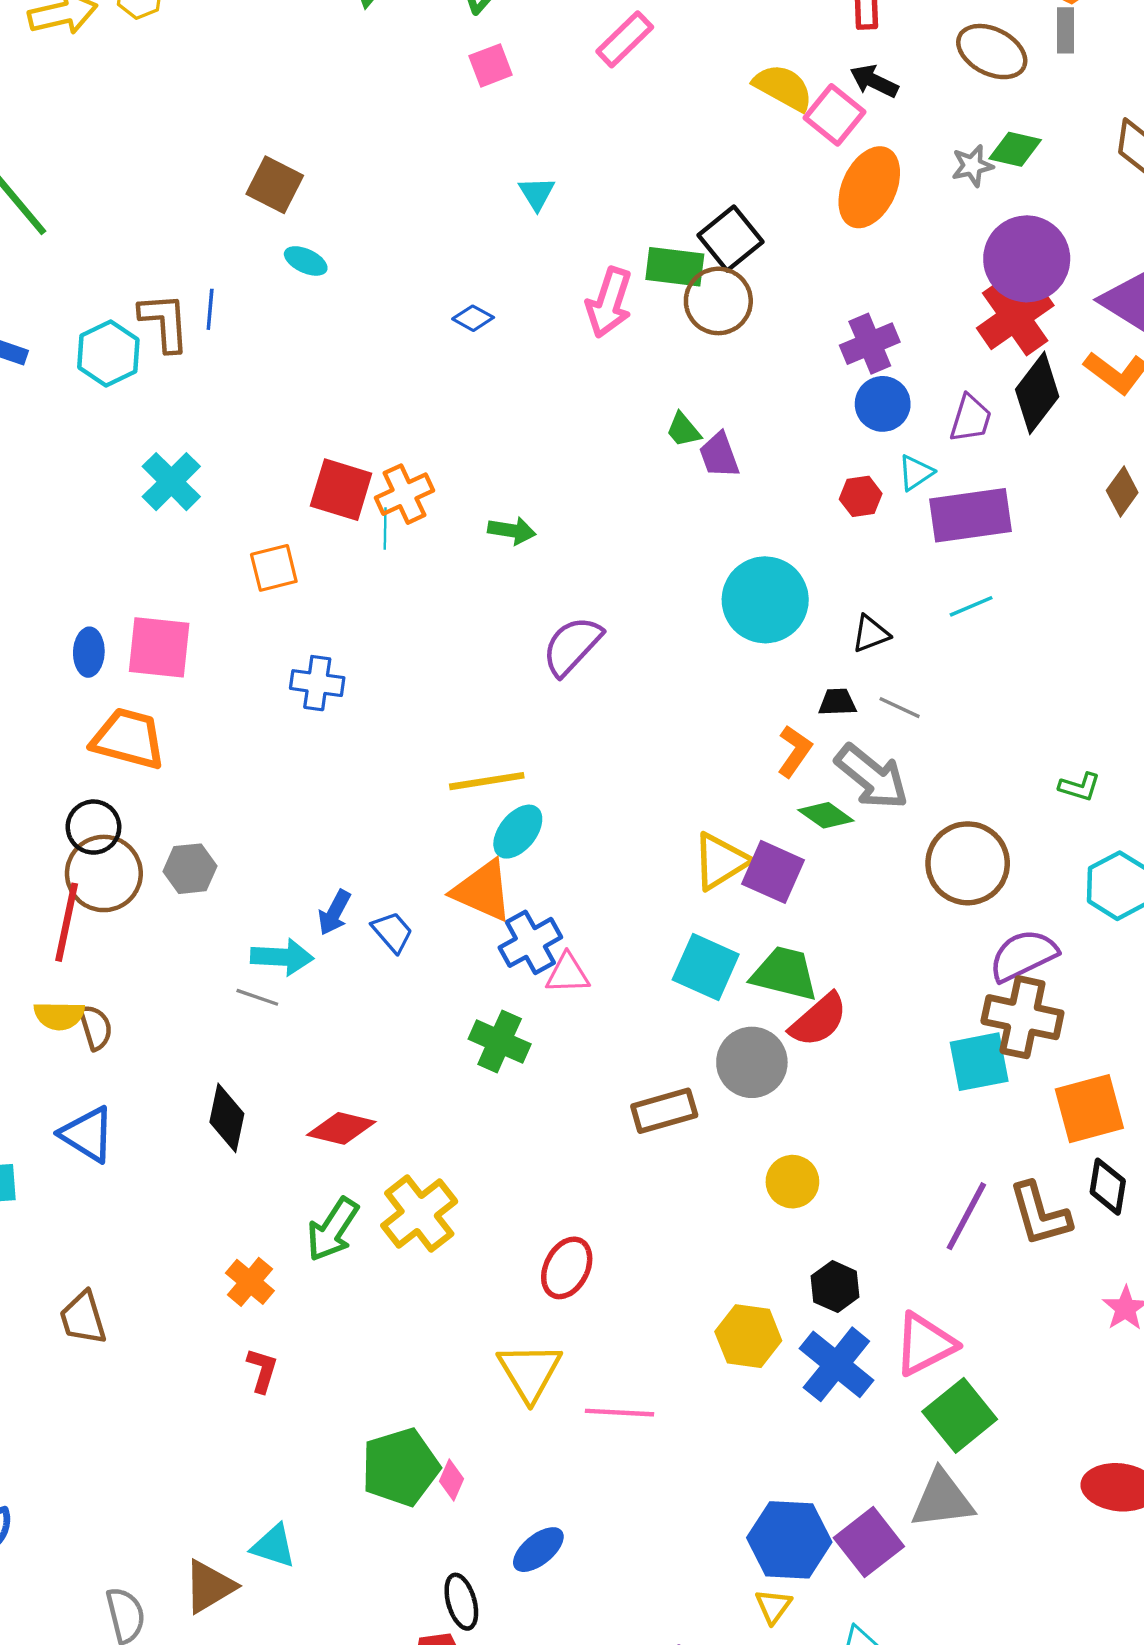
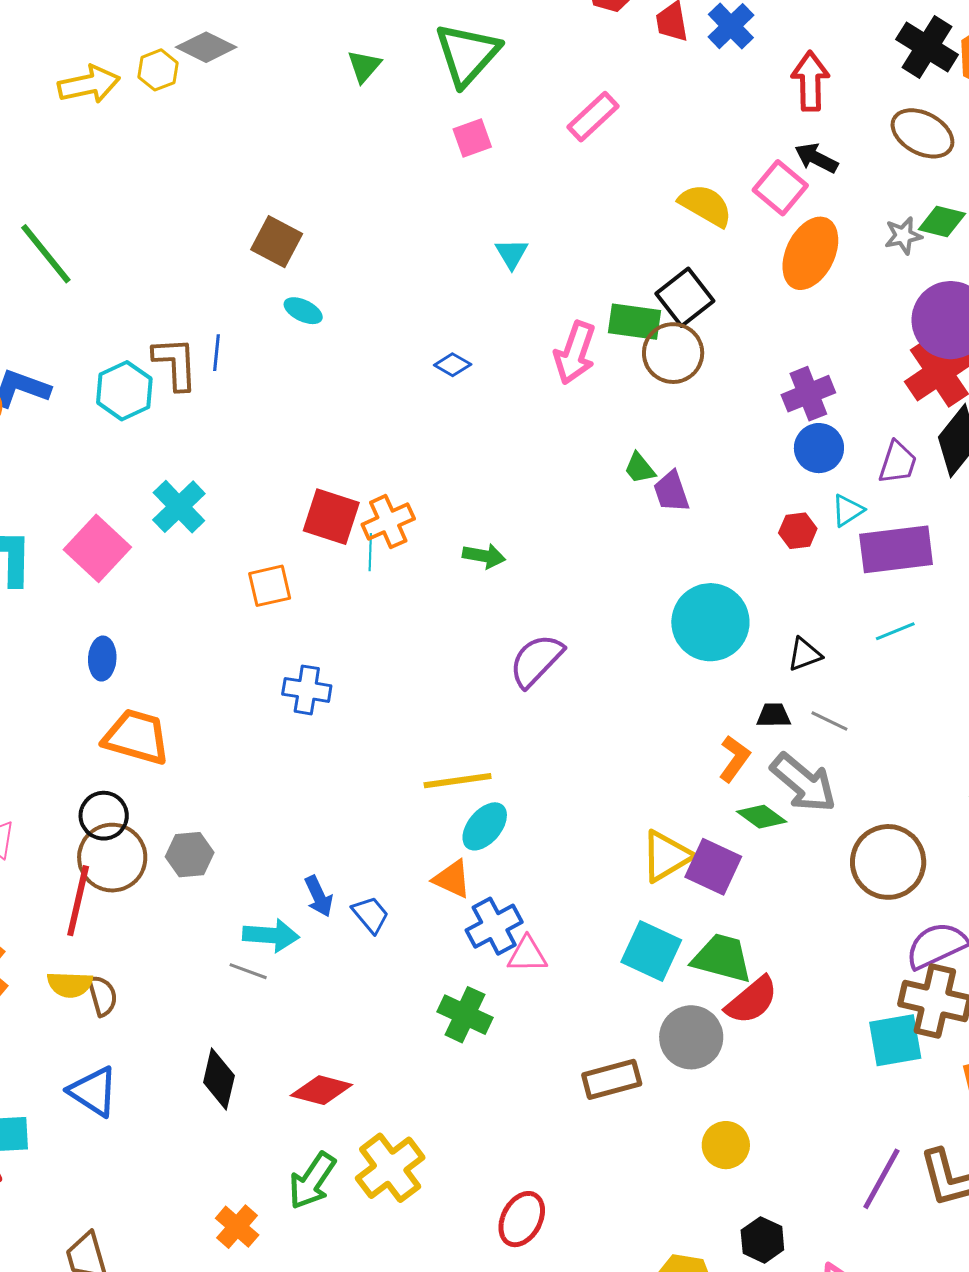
yellow semicircle: (783, 87) -> (706, 205), moved
pink square: (159, 647) -> (97, 548), moved, turned 36
orange triangle: (483, 891) -> (452, 879), size x0.7
blue arrow: (334, 913) -> (319, 896), turned -54

